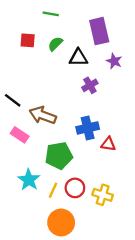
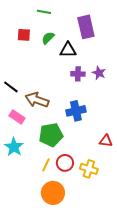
purple star: (114, 61) -> (99, 73), moved
purple cross: (90, 85) -> (78, 74), turned 32
red triangle: (108, 144) -> (106, 141), moved
cyan star: (29, 180) -> (14, 147), moved

